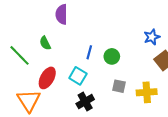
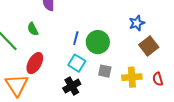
green circle: (112, 56) -> (98, 42), size x1.5
cyan square: (78, 76) -> (77, 63), moved

